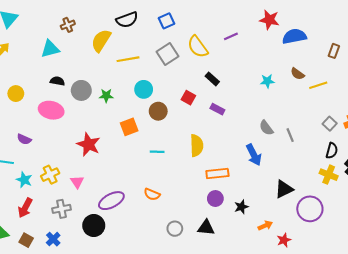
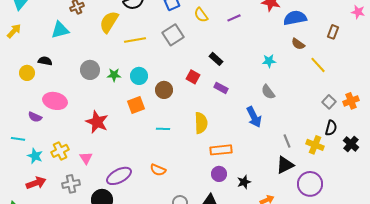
yellow semicircle: (198, 47) -> (201, 15), moved, size x0.7
brown semicircle: (297, 74) -> (298, 44), moved
black semicircle: (57, 81) -> (45, 61), moved
yellow line: (318, 85) -> (318, 65), turned 66
cyan circle: (144, 89) -> (139, 76), moved
pink ellipse: (51, 110) -> (55, 101), moved
gray semicircle: (266, 128) -> (268, 92), moved
gray line: (290, 135) -> (287, 141), moved
blue arrow: (254, 155) -> (254, 117), moved
yellow cross: (329, 175) -> (315, 145), moved
red arrow: (25, 208) -> (36, 183), turned -138

